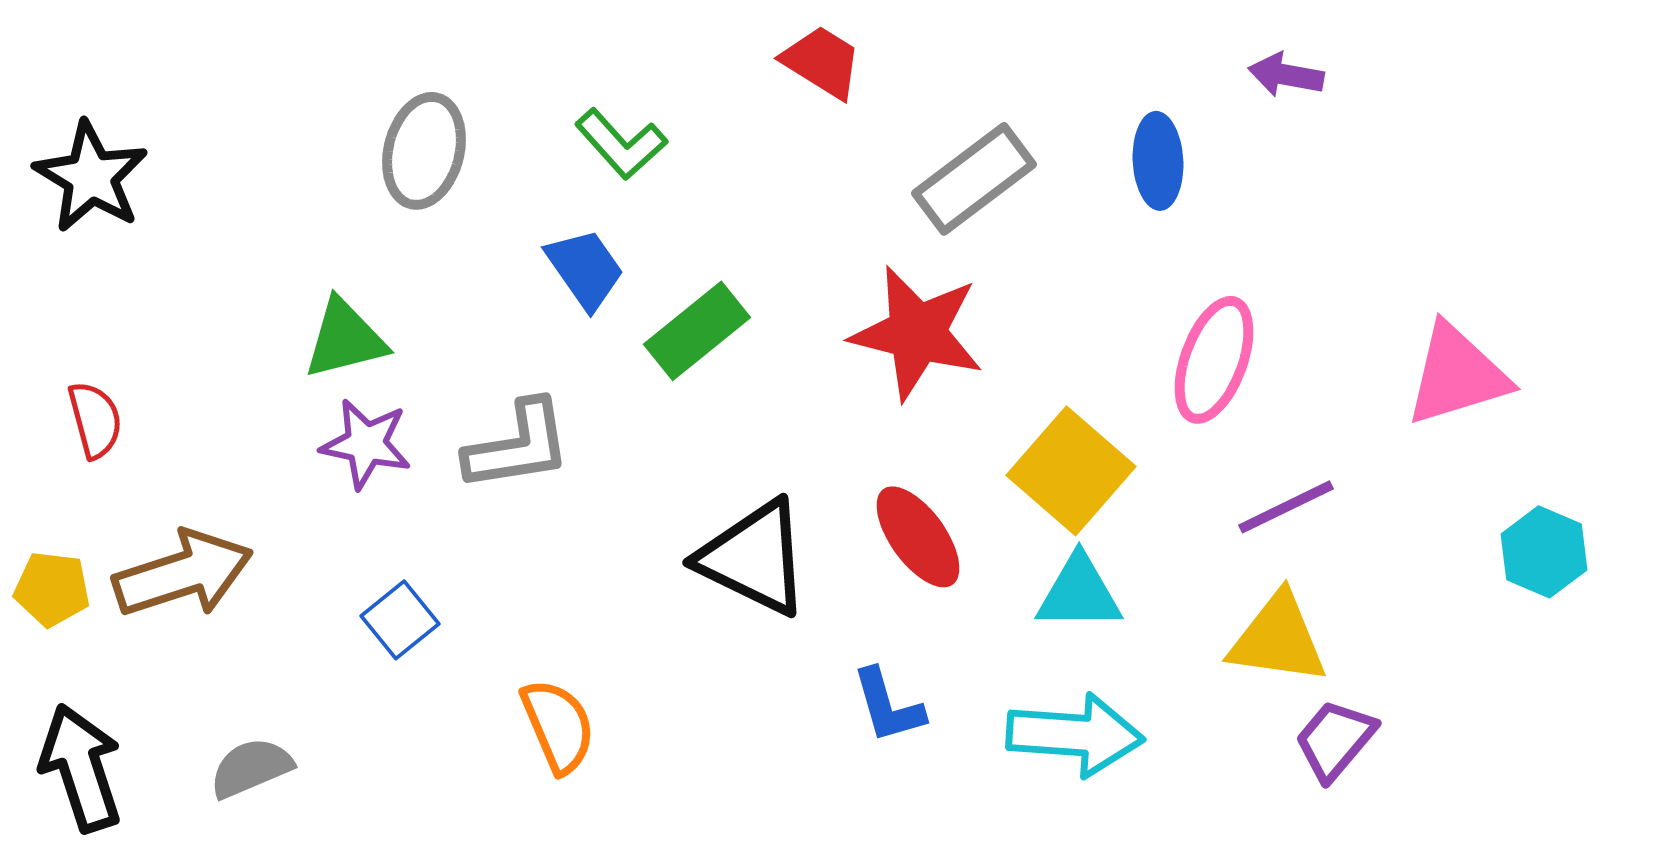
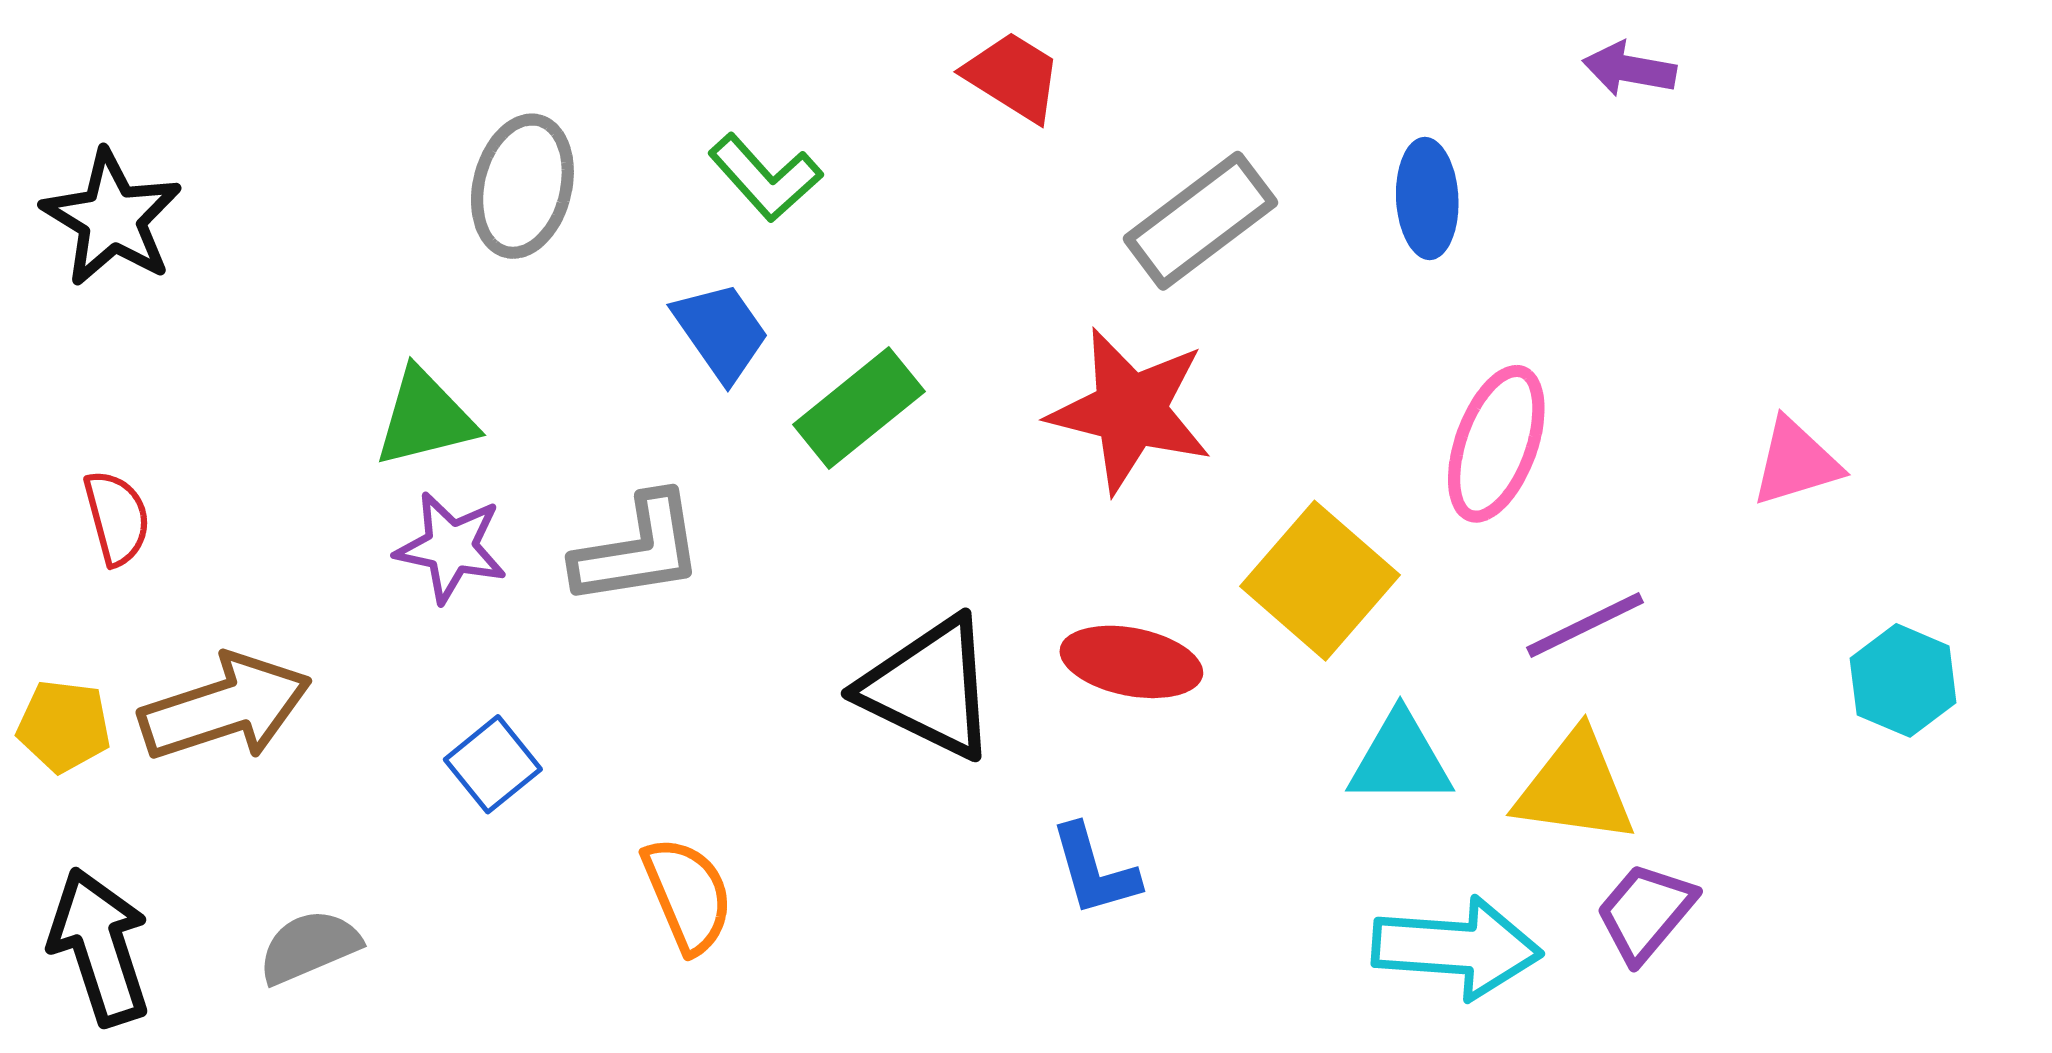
purple arrow: (1286, 75) -> (1629, 69), moved
pink triangle: (1457, 375) -> (1796, 462), size x0.7
red ellipse: (918, 537) -> (1131, 662), turned -43
cyan triangle: (1079, 593) -> (1400, 759), moved
cyan arrow: (1075, 735) -> (1457, 948), moved

